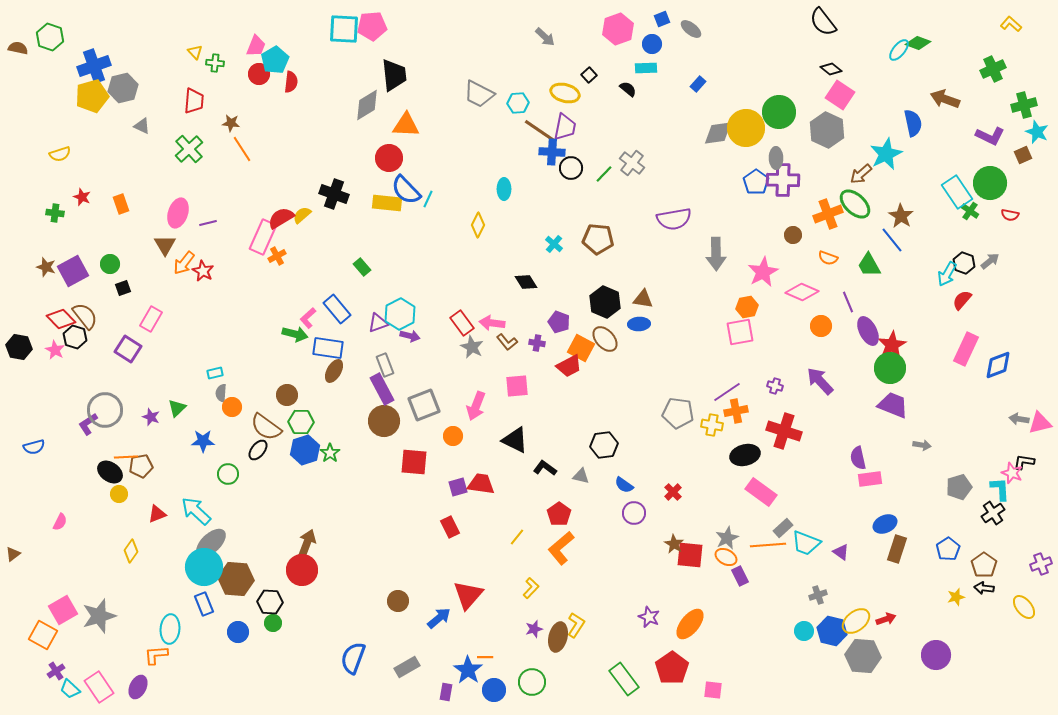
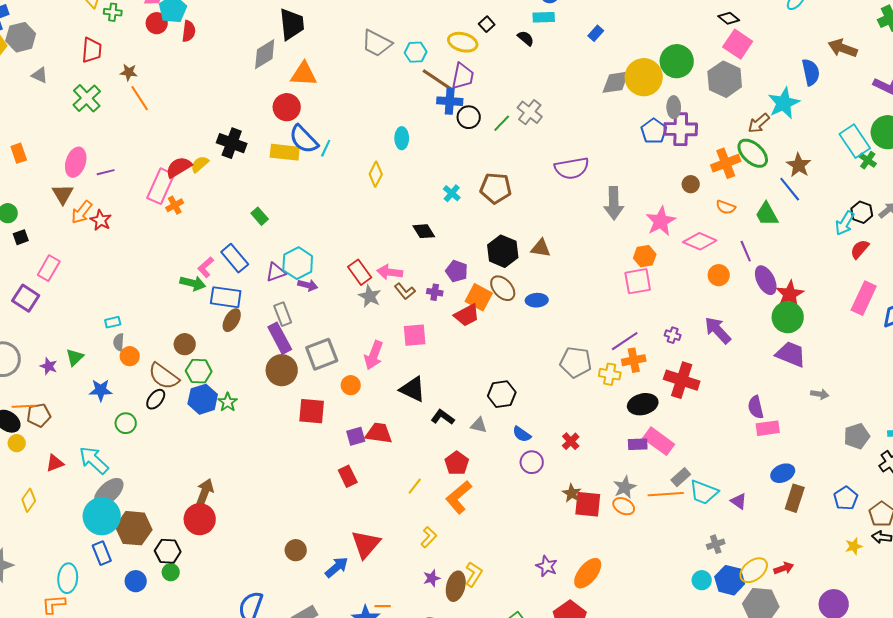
blue ellipse: (639, 324) -> (537, 300), moved
purple rectangle: (740, 576) -> (638, 444), moved, turned -66

